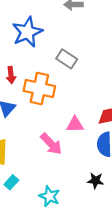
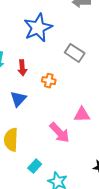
orange cross: (39, 89) -> (49, 81), size x0.5
cyan rectangle: (11, 182) -> (35, 166), moved

